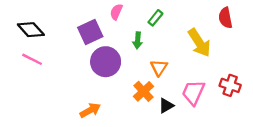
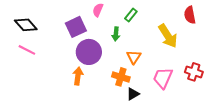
orange cross: (144, 91) -> (121, 77), turned -30
black triangle: (166, 106) -> (133, 94), moved
orange arrow: (90, 110) -> (78, 76), moved, turned -54

